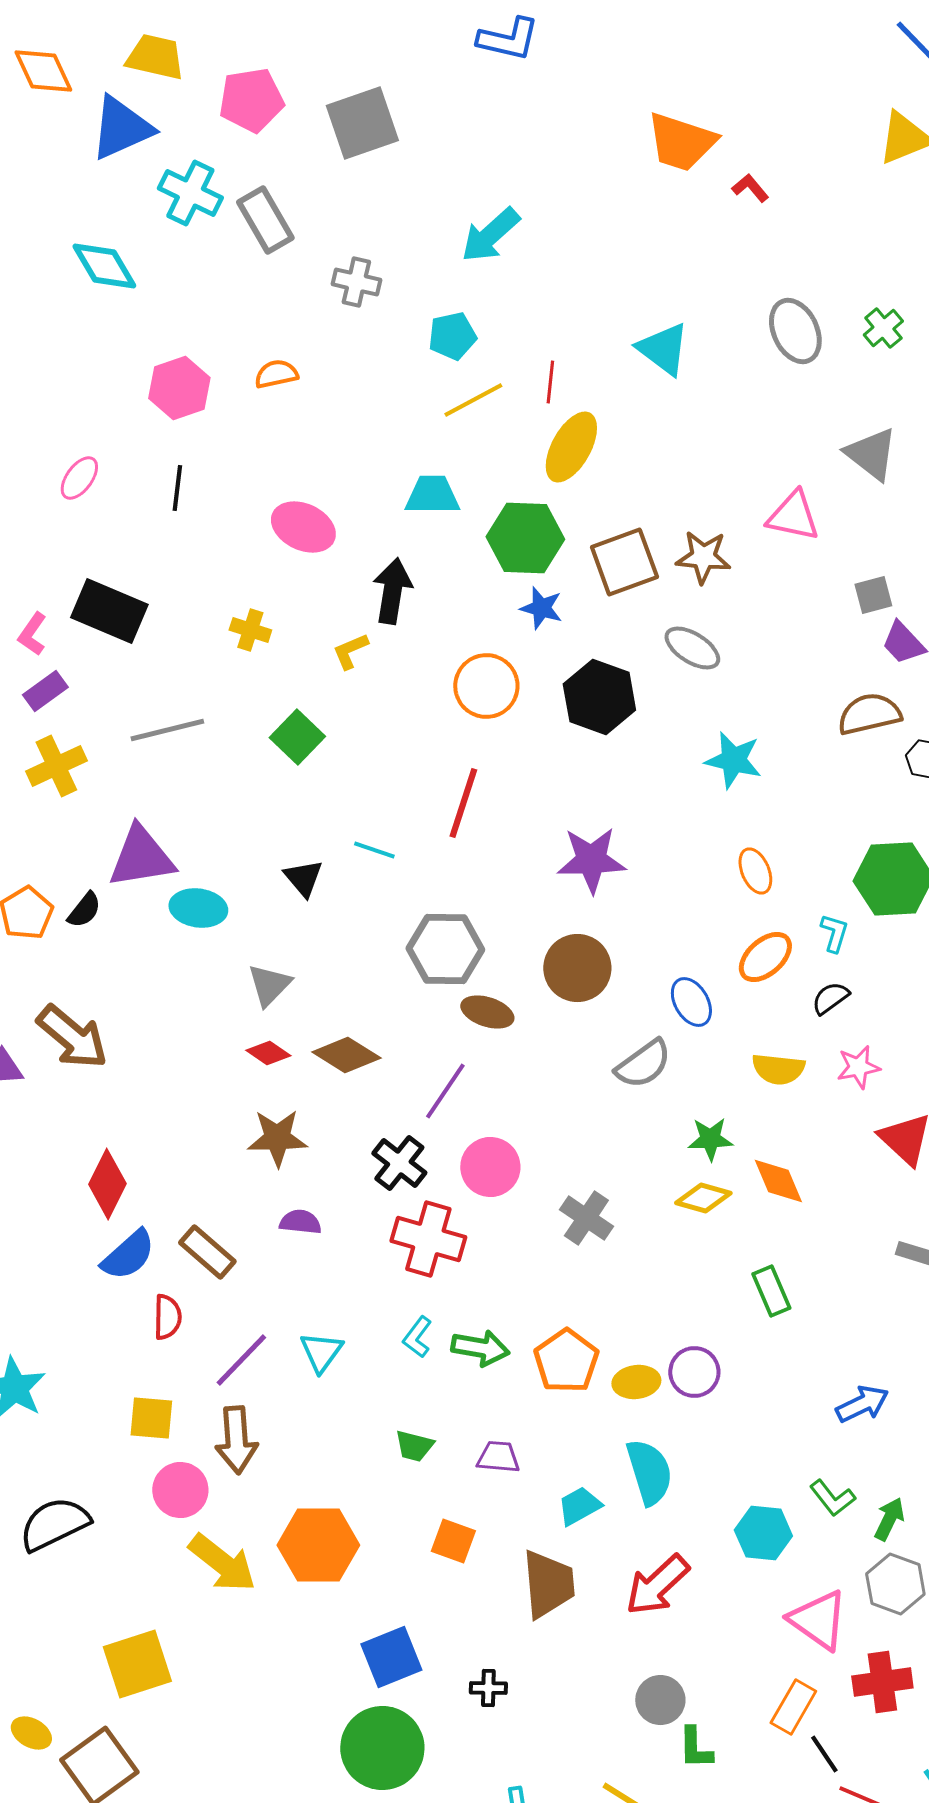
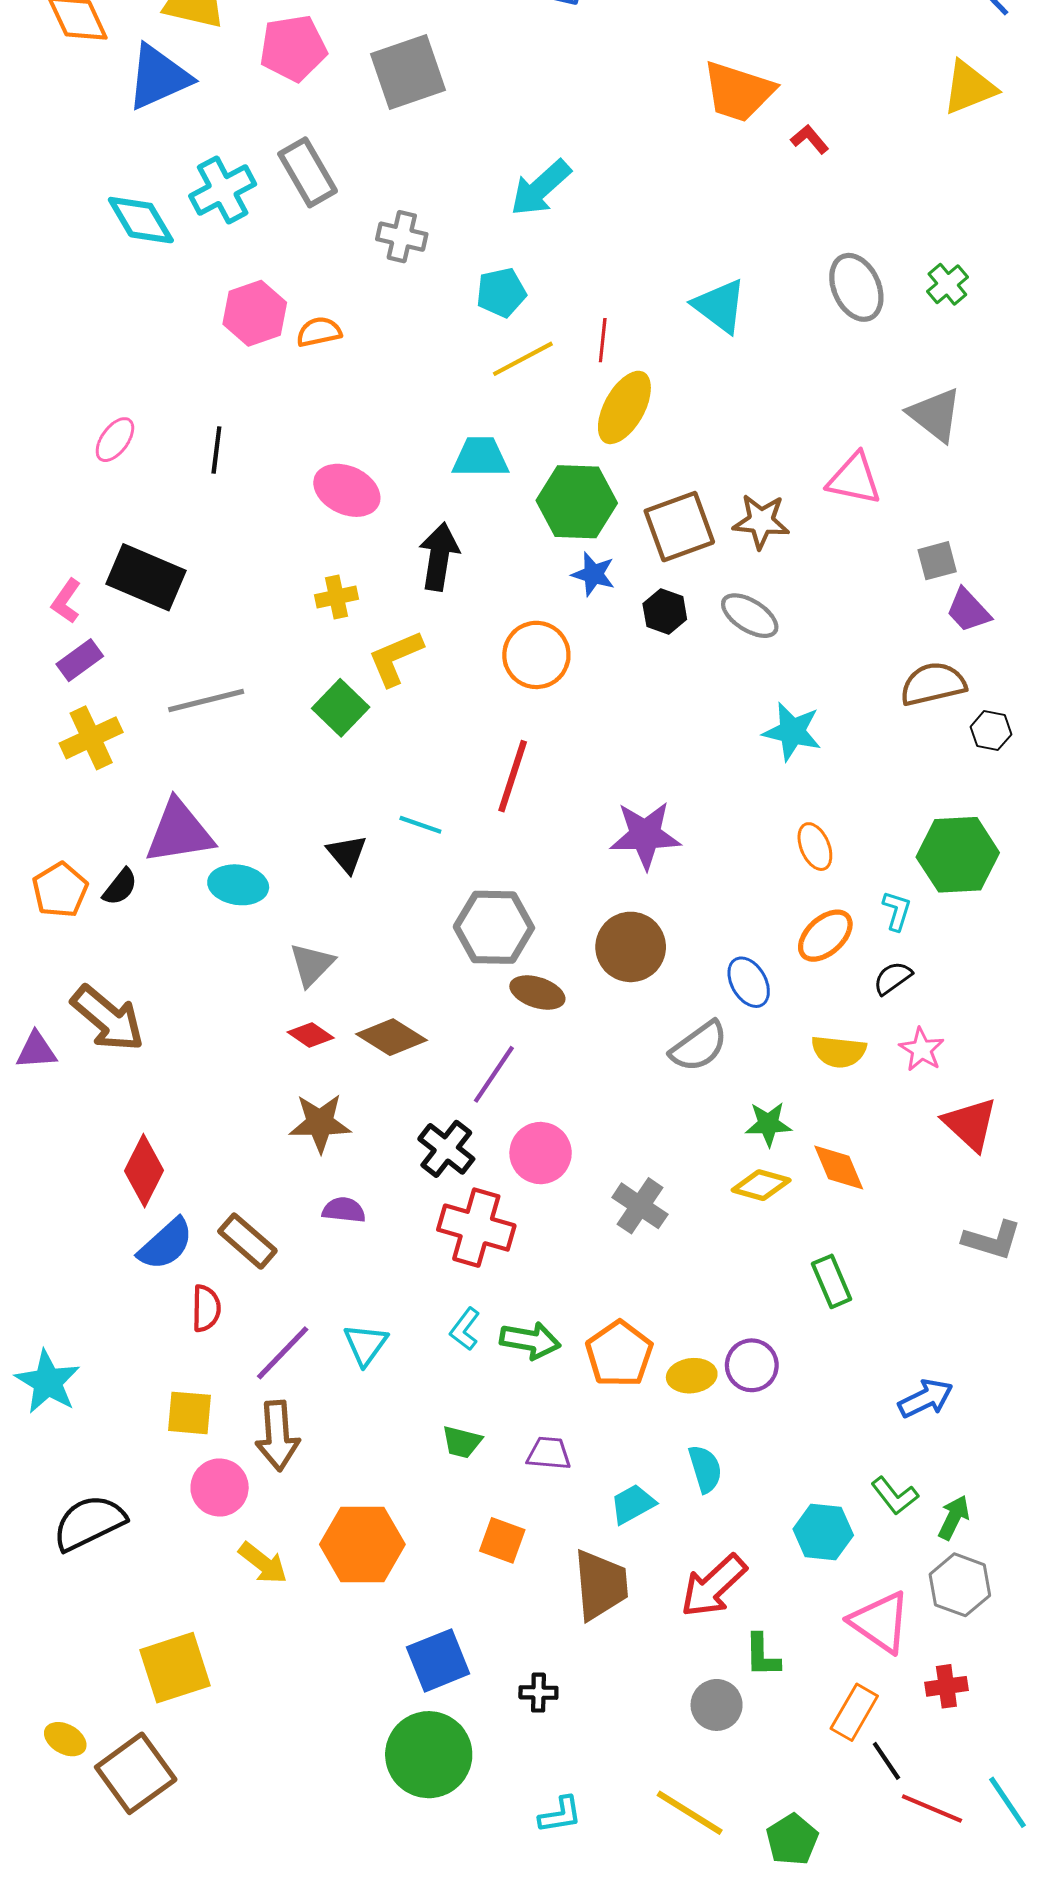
cyan cross: (190, 193) -> (223, 190), moved, turned 36
pink hexagon: (179, 388) -> (255, 313), moved
yellow cross: (250, 630) -> (337, 597), moved, turned -30
yellow L-shape: (350, 651) -> (396, 658), moved, size x1.5
black hexagon: (599, 697) -> (665, 611), moved, size x0.6
pink star: (858, 1067) -> (922, 1049), turned -30
cyan semicircle: (649, 1472) -> (705, 1469), size x0.7
yellow arrow: (222, 1563) -> (263, 1563), size x0.7
red cross: (882, 1682) -> (946, 1686), size x0.7
green L-shape: (695, 1748) -> (762, 1655), moved

